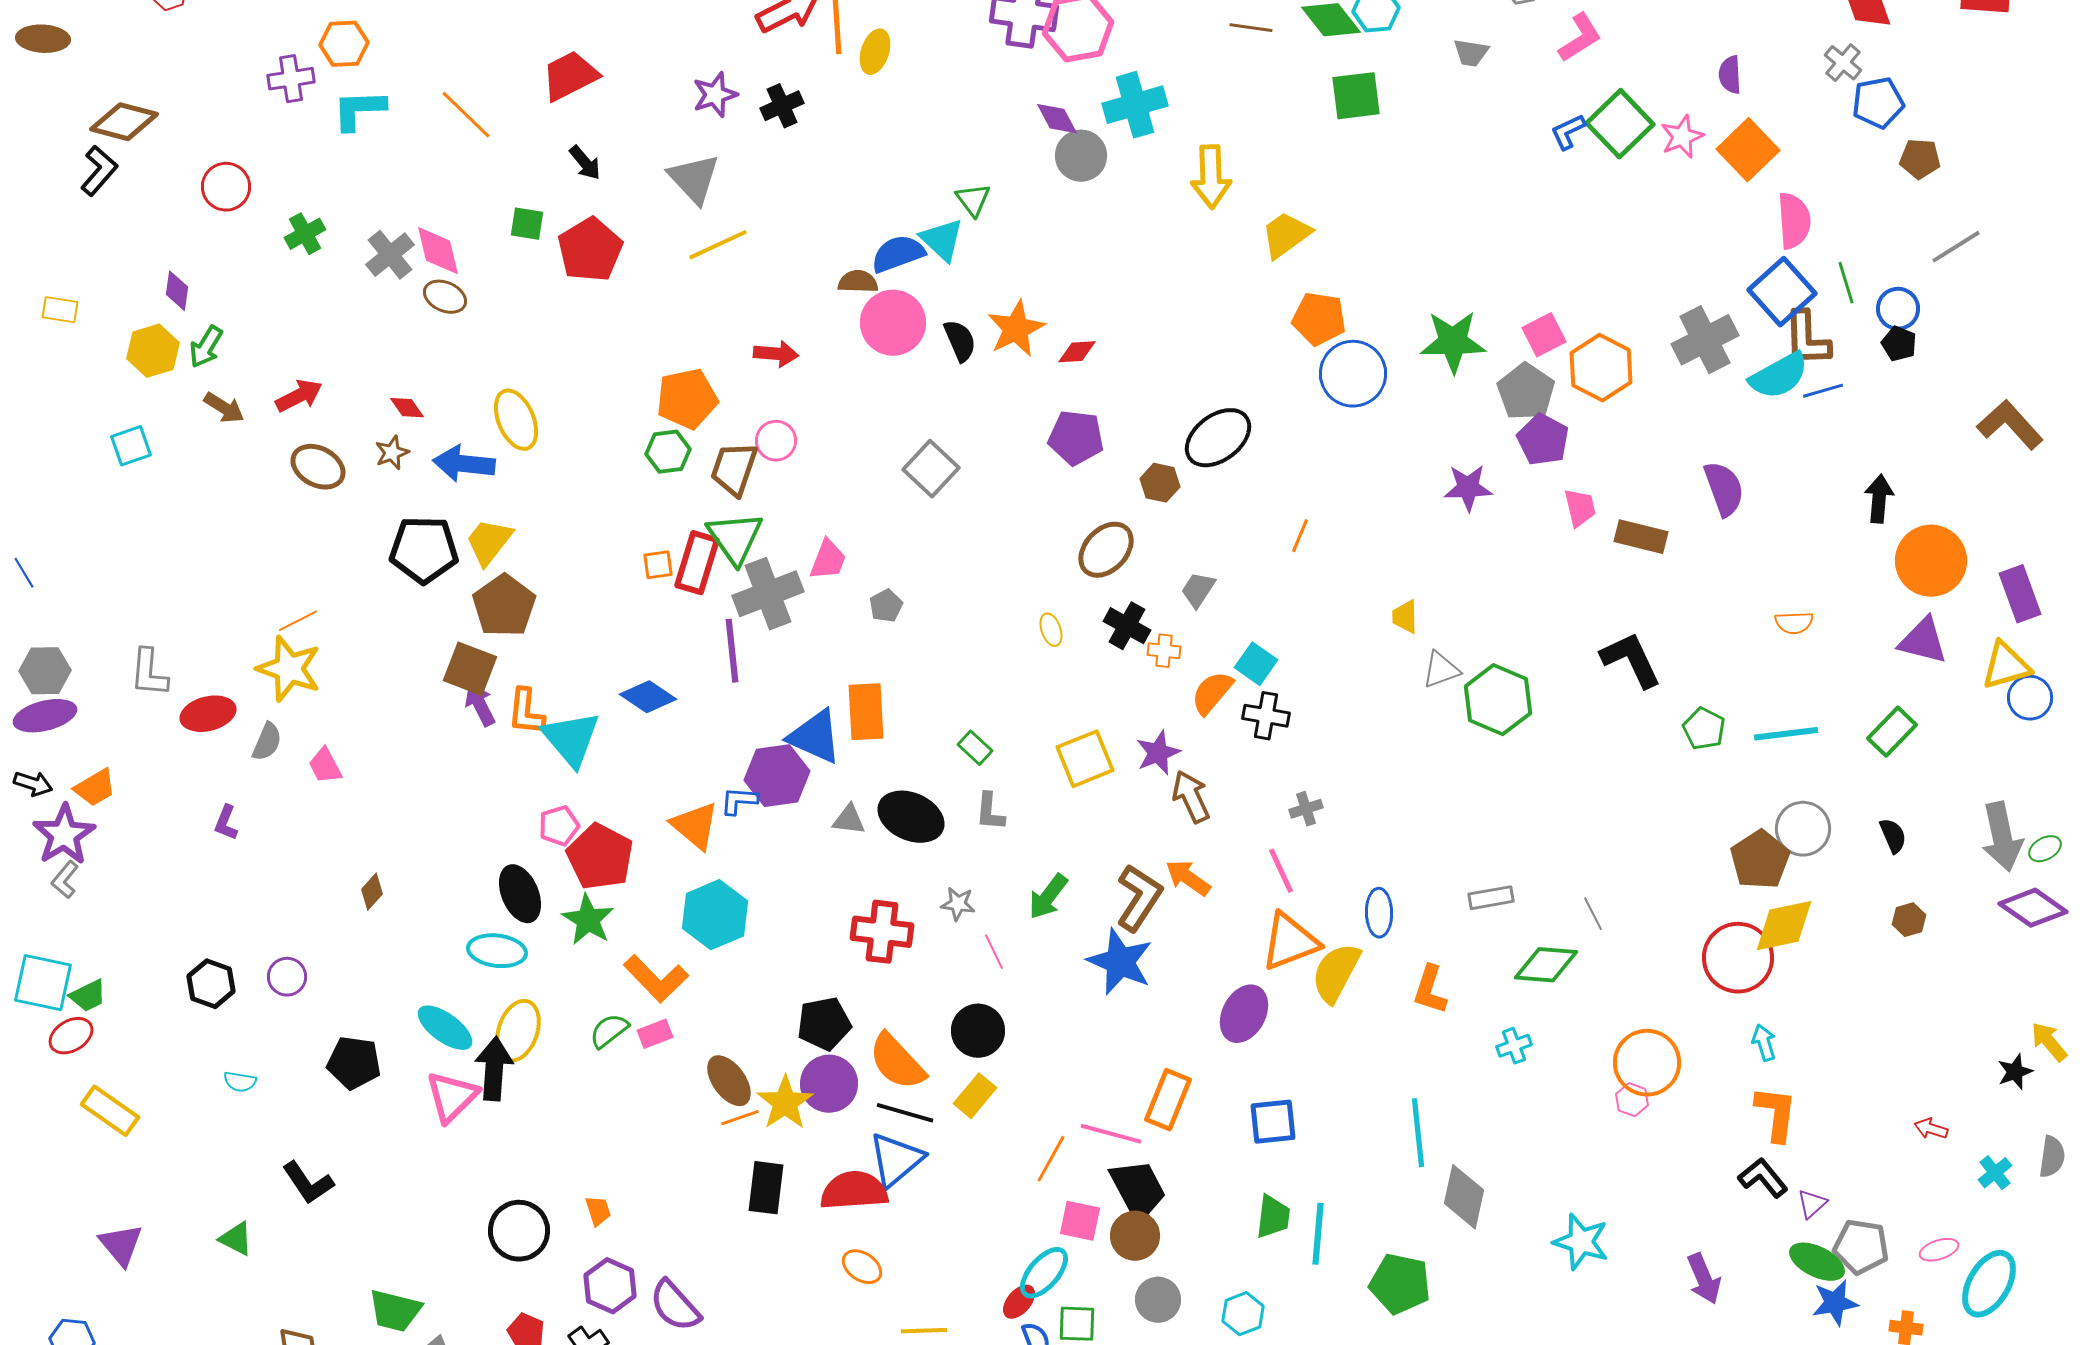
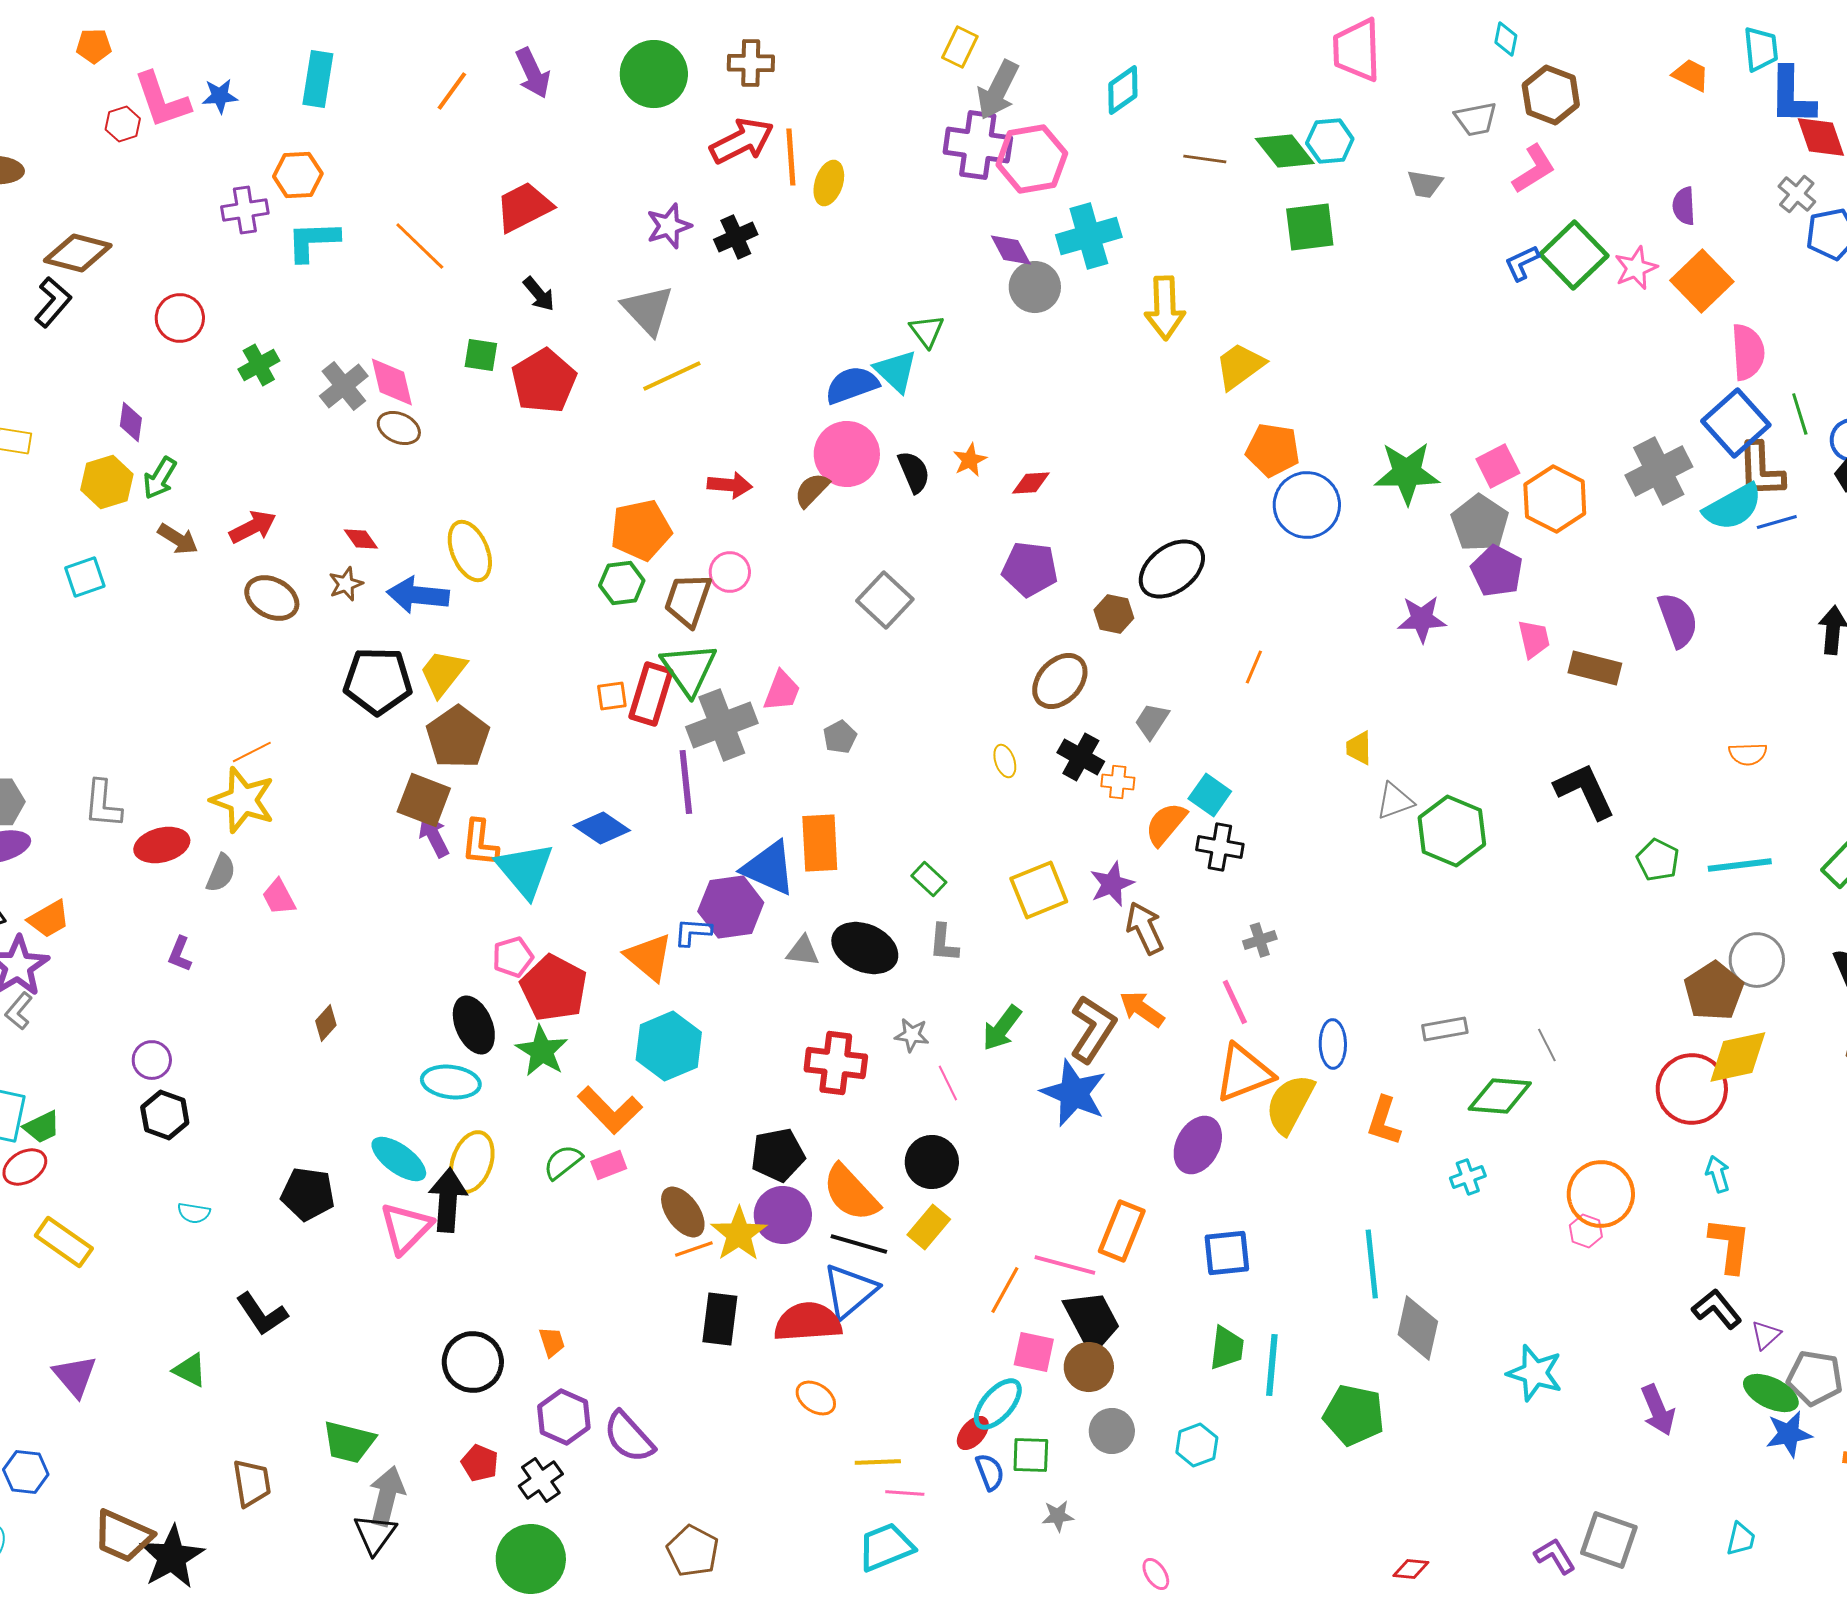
brown semicircle: (858, 282) -> (812, 490), moved, turned -48
orange star: (1016, 329) -> (970, 460), size x0.6
purple circle: (287, 977) -> (152, 1060), moved

